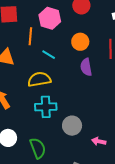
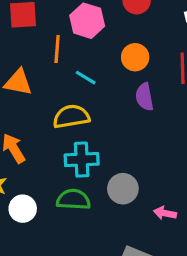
green semicircle: (38, 148) -> (73, 200), moved, turned -65

